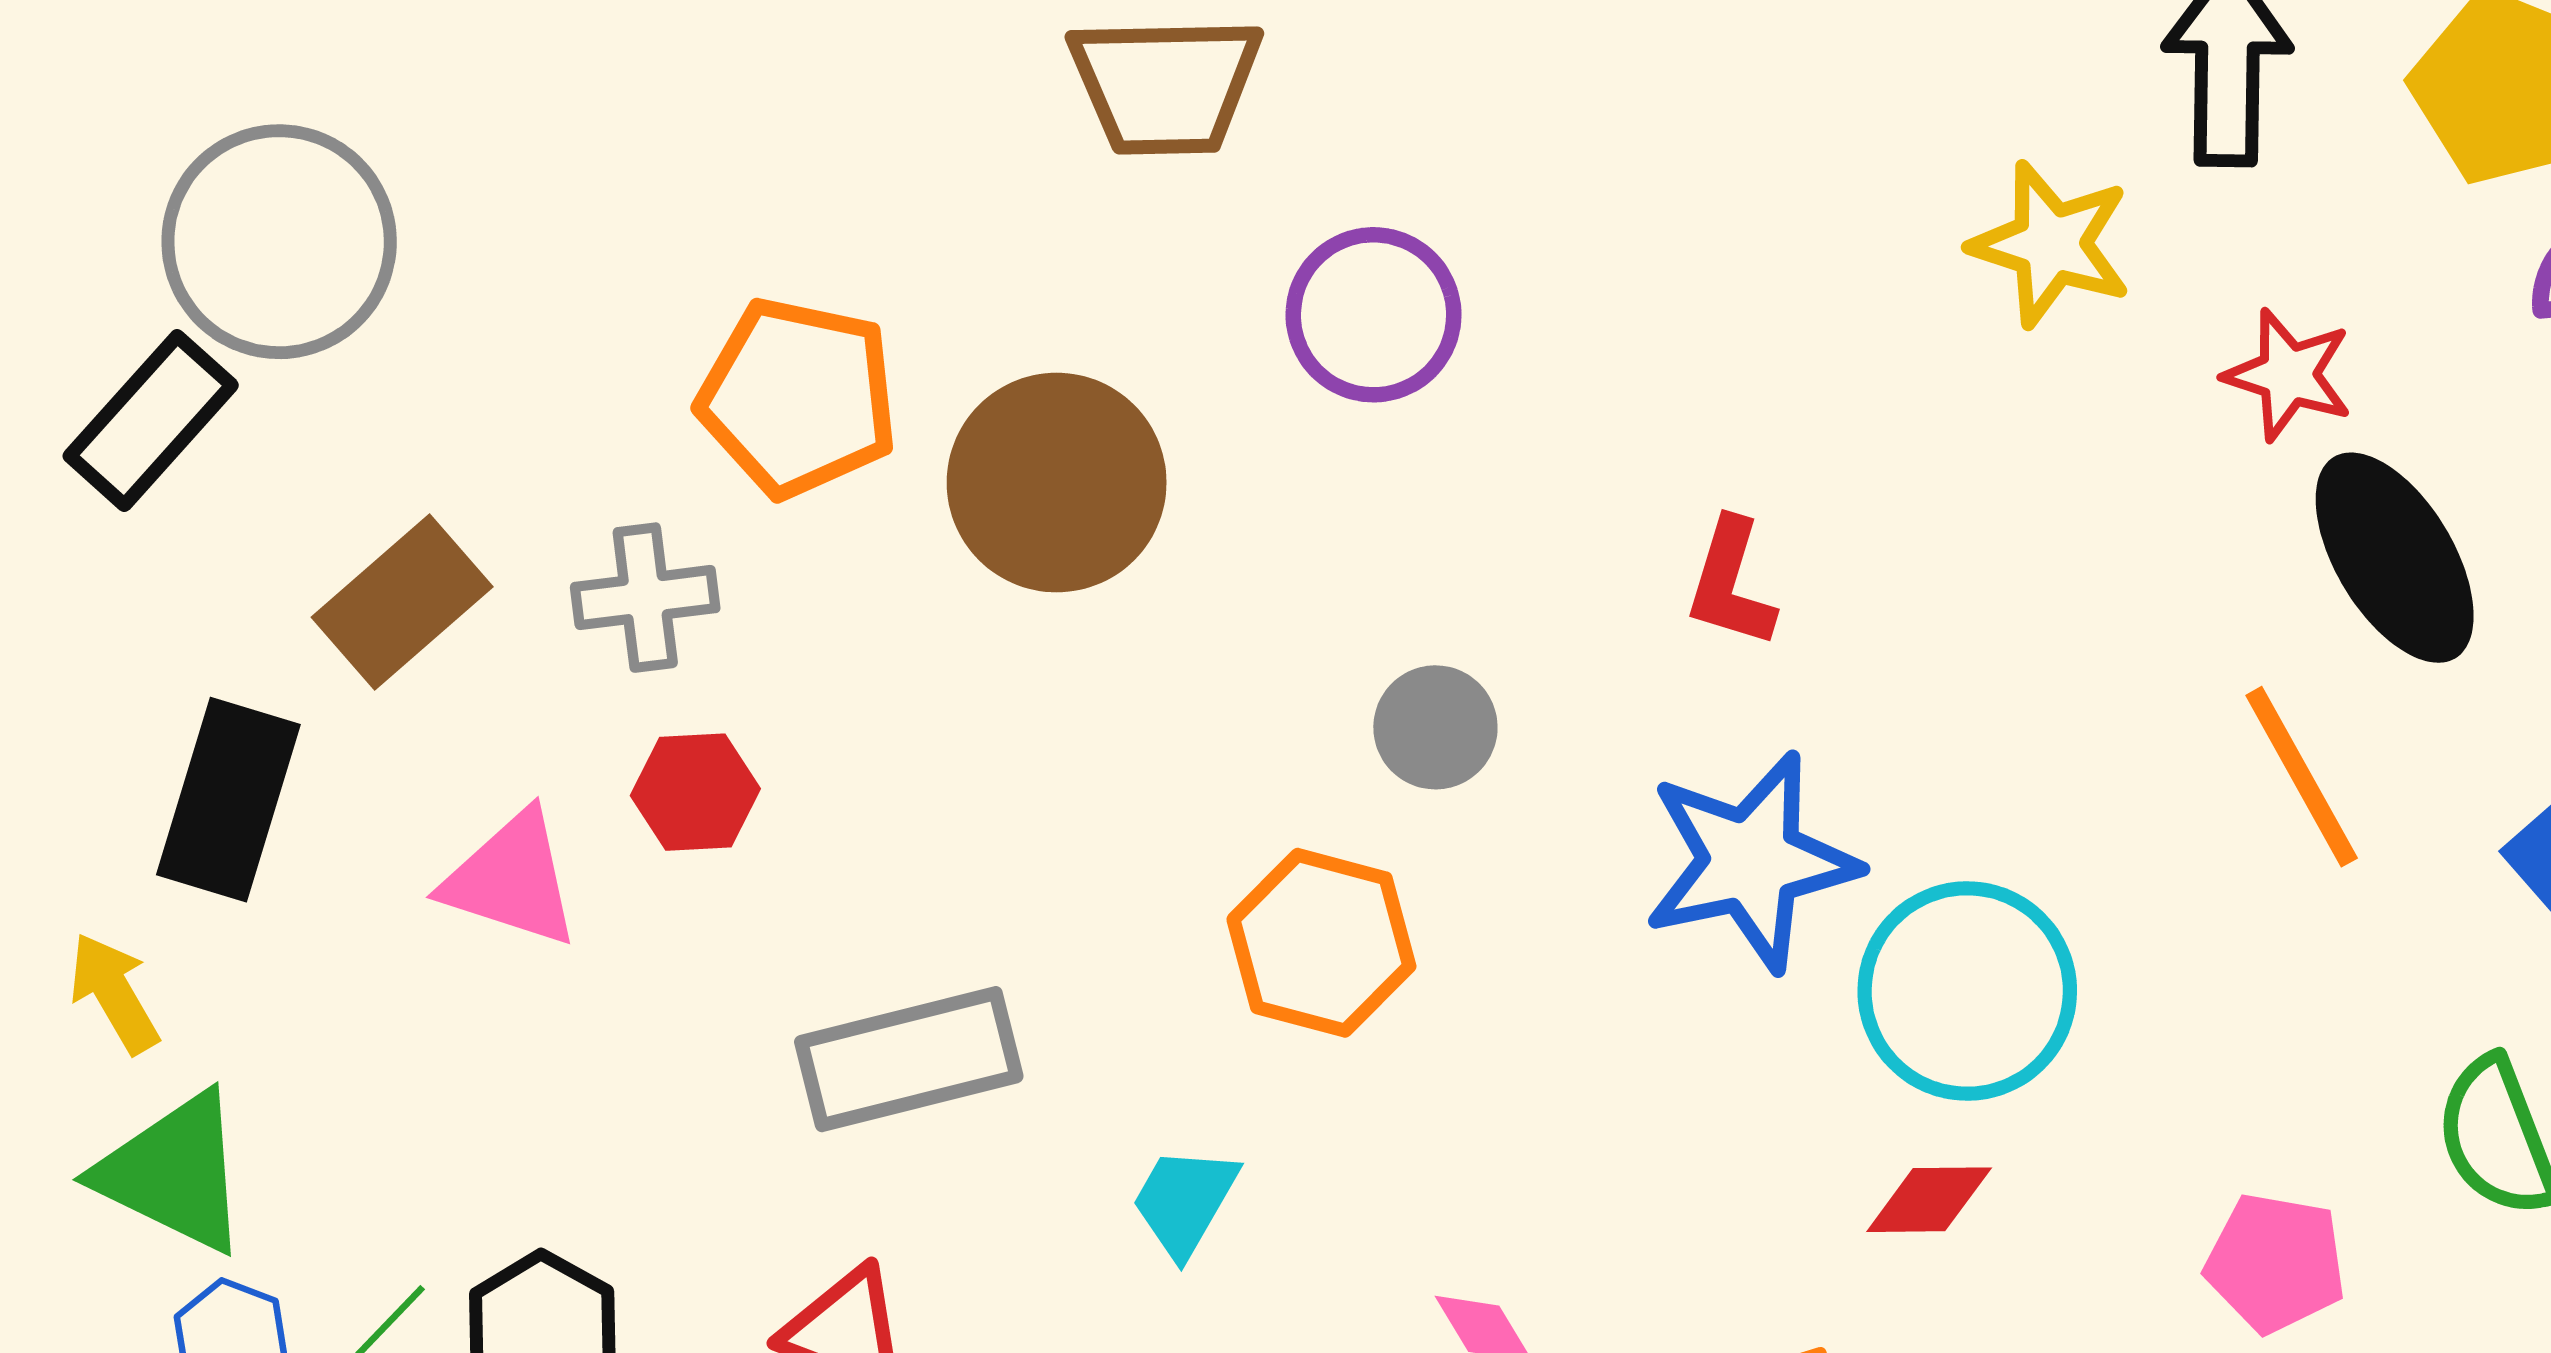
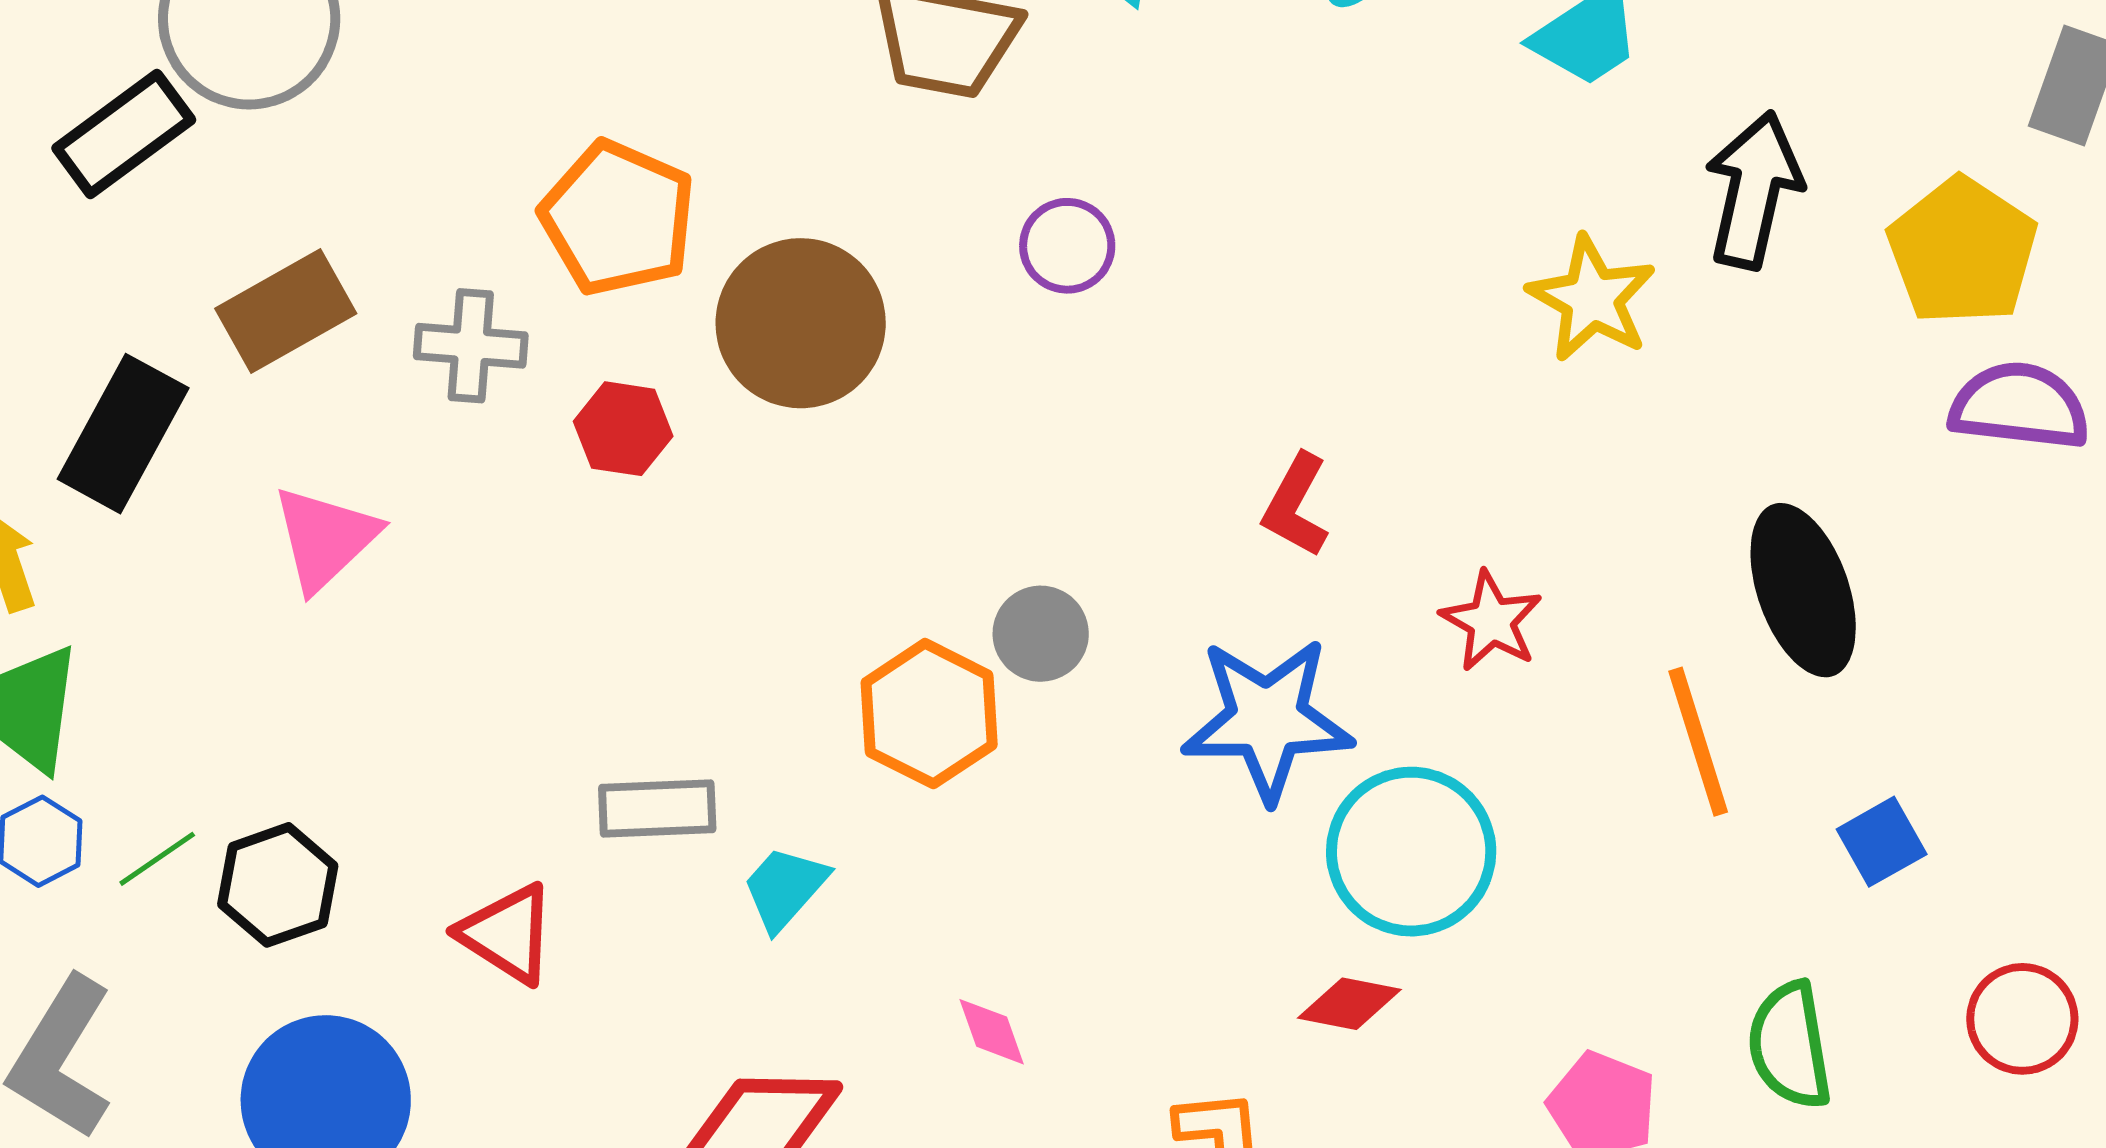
purple circle: (1374, 315) -> (1067, 246), size x0.7
red star: (2288, 375) -> (1491, 621), moved
gray circle: (1435, 727) -> (1041, 634), moved
red hexagon: (695, 792) -> (623, 429), moved
pink triangle: (511, 879) -> (325, 538), turned 47
gray rectangle: (909, 1059) -> (657, 808), moved, size x0.7

